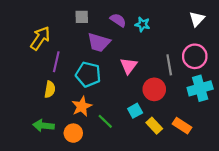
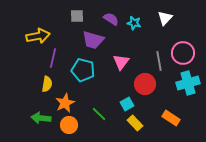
white triangle: (197, 19) -> (165, 18), moved
yellow arrow: (40, 38) -> (38, 36), turned 45
orange star: (82, 106) -> (65, 103), moved
yellow rectangle: (154, 126) -> (135, 123), moved

